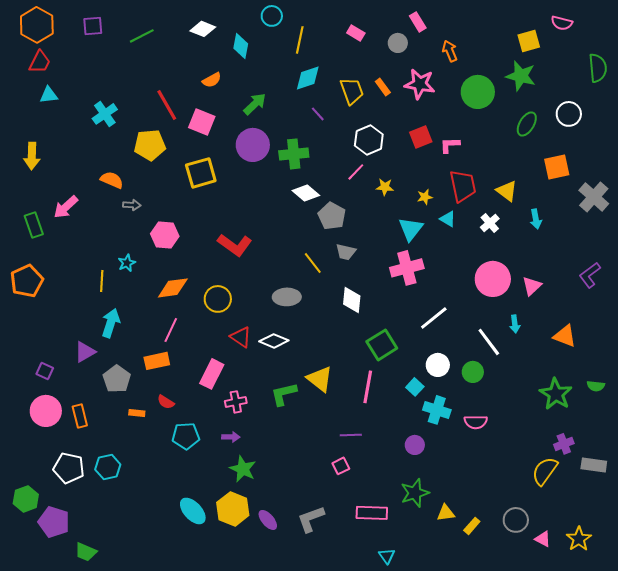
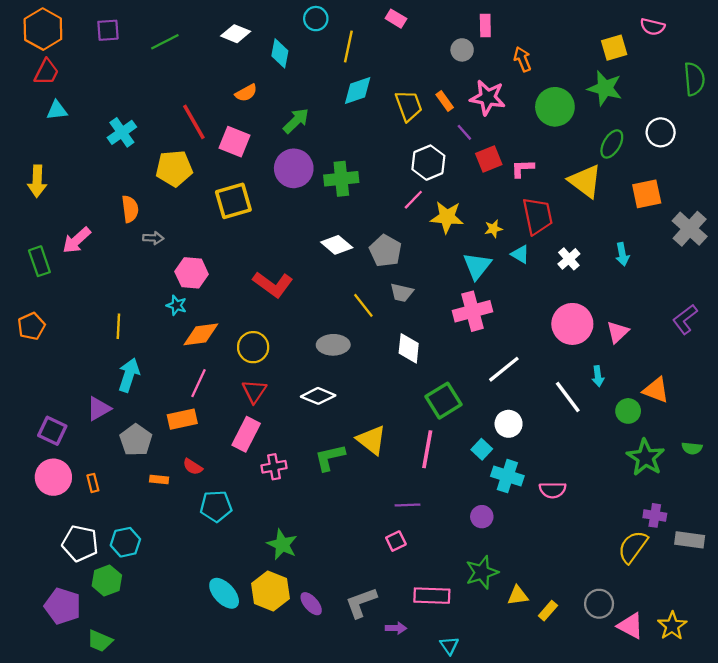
pink rectangle: (418, 22) -> (485, 26), turned 30
pink rectangle: (356, 33) -> (396, 19), moved
purple line: (318, 114) -> (464, 132), moved
orange semicircle: (112, 180) -> (130, 209), turned 60
yellow star: (385, 187) -> (447, 217), size x1.6
yellow triangle: (507, 191) -> (585, 181), moved, size x1.4
white diamond: (306, 193) -> (337, 245), moved
cyan star: (127, 263) -> (176, 305), moved, turned -30
orange pentagon: (27, 281) -> (31, 326), size x0.7
red triangle: (241, 337) -> (254, 391), moved, turned 30
purple square: (45, 371) -> (52, 431), size x1.4
green circle: (473, 372) -> (628, 411), moved
orange rectangle: (80, 416) -> (93, 483), size x0.7
purple arrow: (231, 437) -> (396, 628), moved
purple cross: (564, 444) -> (655, 515), turned 30
green hexagon: (26, 499) -> (107, 580), moved
pink triangle: (543, 539) -> (630, 626), size x1.4

